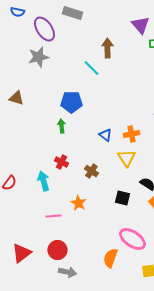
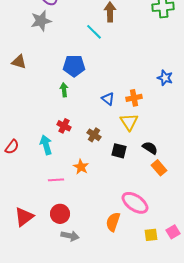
black square: (122, 198) -> (119, 151), moved

